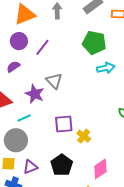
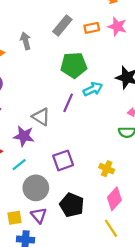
purple line: (42, 47) -> (68, 103), moved
yellow cross: (84, 136) -> (107, 169), moved
gray circle: (16, 140) -> (36, 188), moved
purple triangle: (30, 167) -> (39, 215), turned -35

